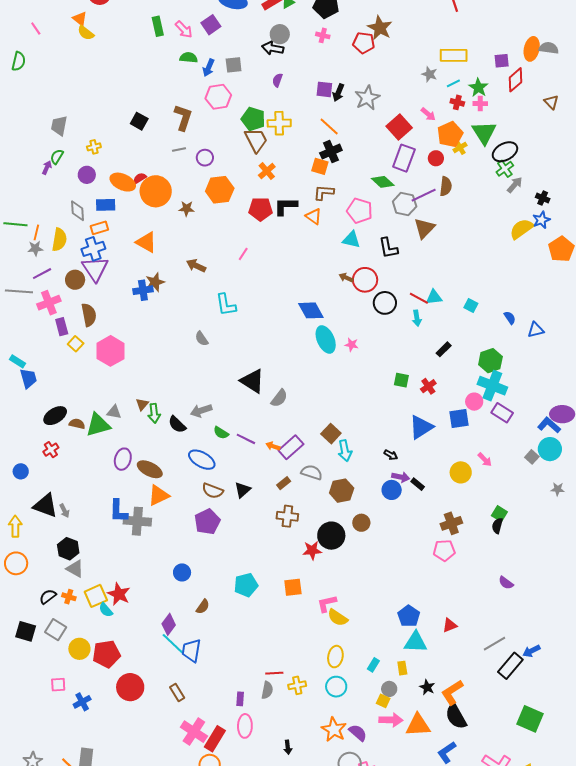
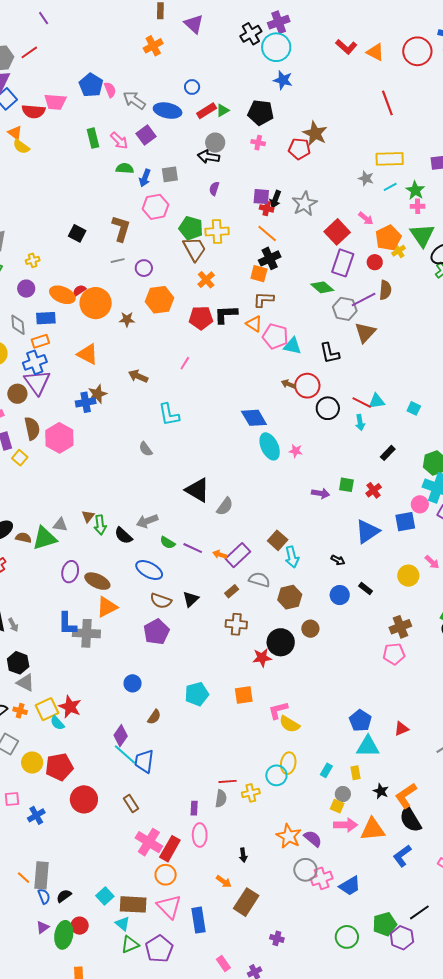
red cross: (457, 102) -> (267, 208), moved
pink pentagon: (360, 211) -> (275, 336), moved
pink hexagon: (111, 351) -> (59, 438), moved
purple arrow: (401, 477) -> (321, 493), moved
cyan circle: (336, 687) -> (276, 775), moved

